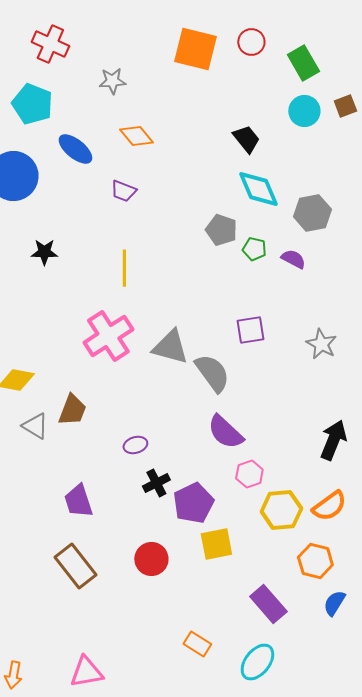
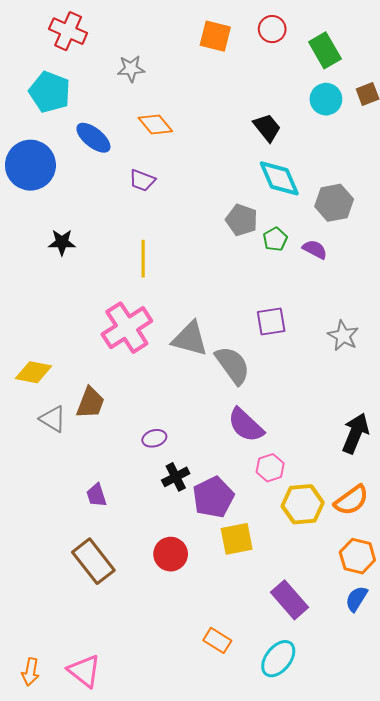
orange square: (195, 49) -> (215, 36), size x0.7
green pentagon: (254, 249) -> (275, 239), turned 30
purple trapezoid: (78, 501) -> (96, 495), size x0.7
orange hexagon: (315, 561) -> (357, 556), moved
pink triangle: (86, 672) -> (84, 671), moved, turned 48

